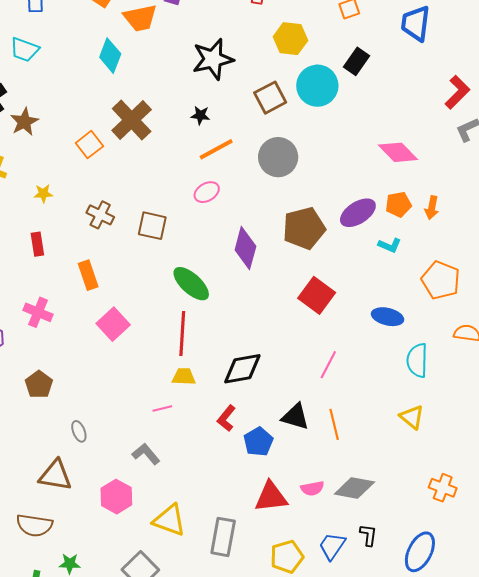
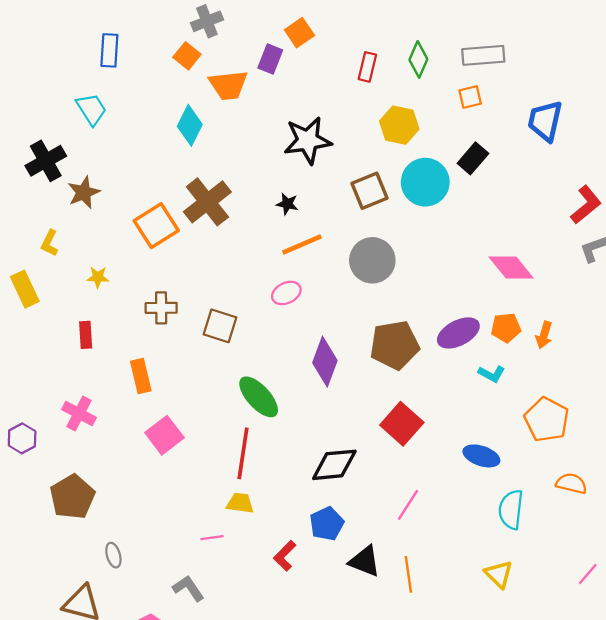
cyan trapezoid: (24, 50) -> (91, 109), turned -148
orange square: (89, 145) -> (156, 226), size x1.4
brown cross: (100, 215) -> (161, 308), turned -32
black diamond: (242, 369) -> (334, 465), moved
brown pentagon: (39, 384) -> (72, 497), size x1.4
blue pentagon: (258, 442) -> (327, 524), moved

